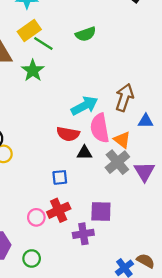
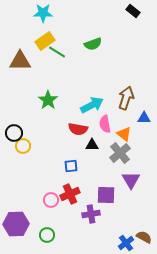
green star: (33, 70) -> (48, 100), moved
pink semicircle: (100, 128) -> (105, 124), size x0.7
purple triangle: (144, 172) -> (131, 180), moved

